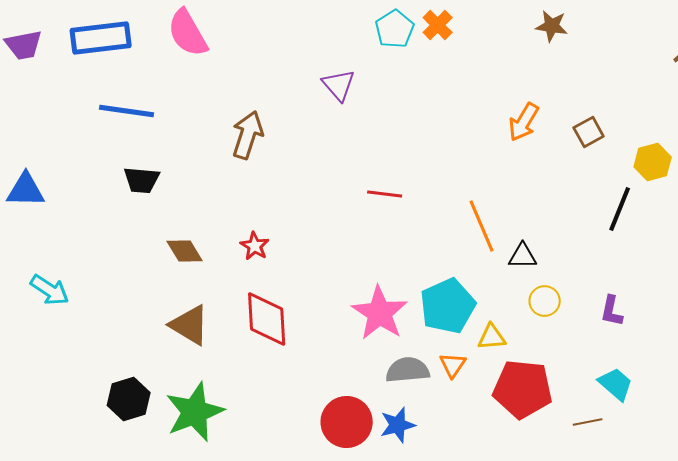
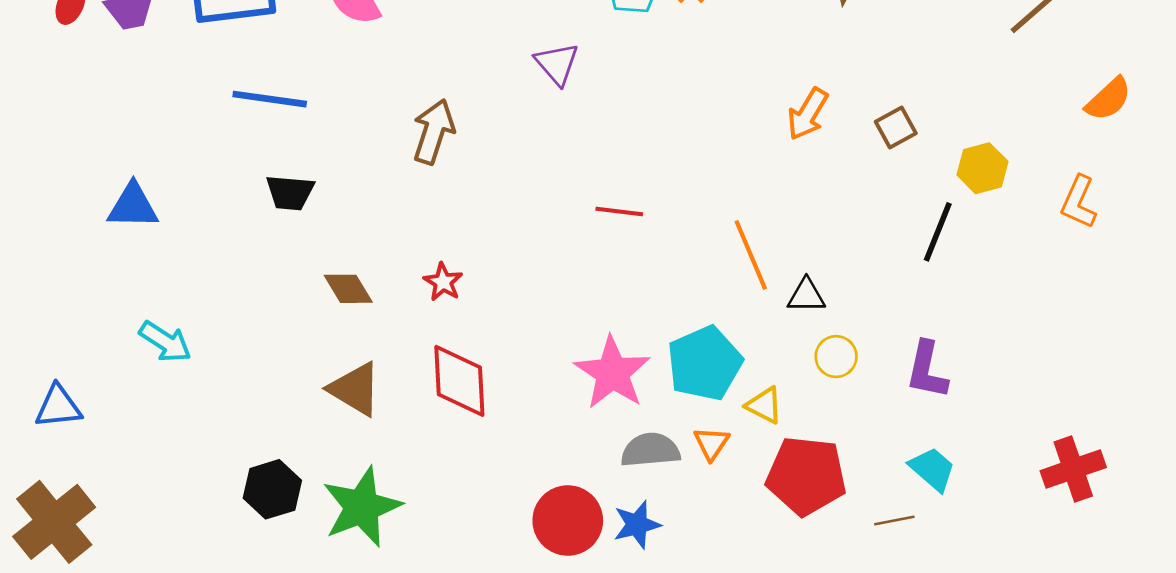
purple L-shape: (612, 311) -> (927, 370), size x1.4
yellow triangle: (492, 337) -> (764, 405), turned 32

